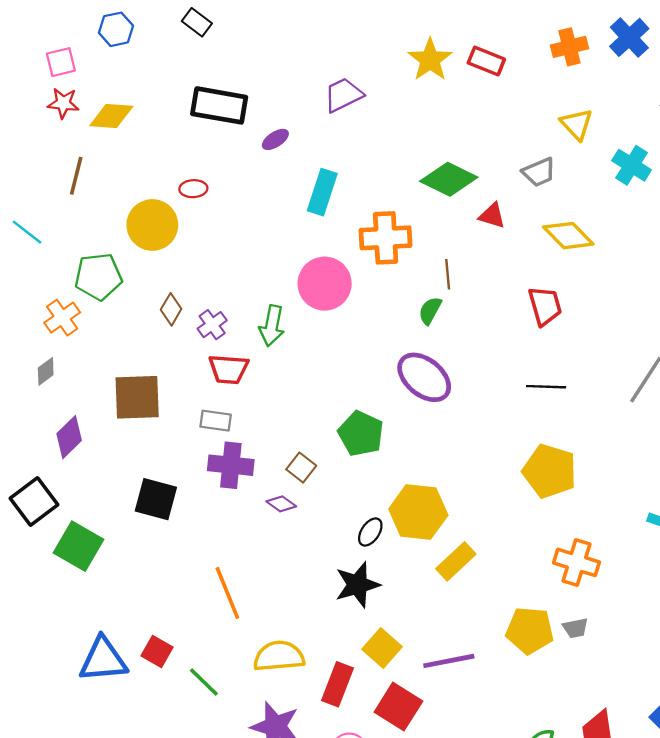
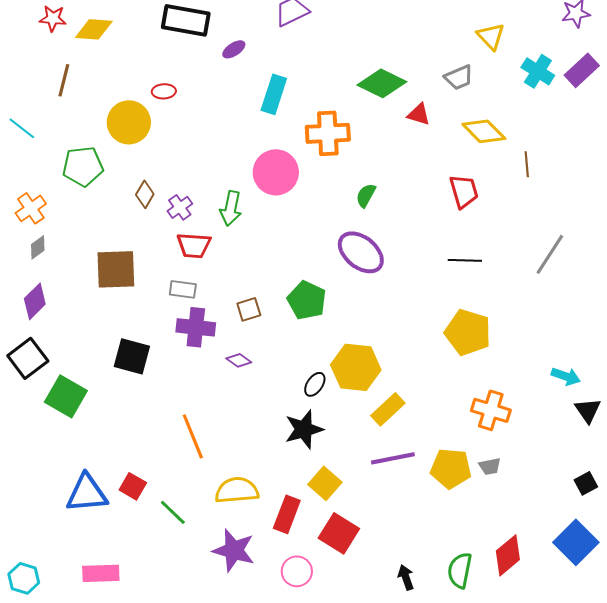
brown line: (448, 274) -> (527, 164), moved
orange cross: (62, 318) -> (31, 208), moved
purple diamond: (69, 437) -> (35, 301), moved
brown square: (301, 468) -> (249, 309), moved, turned 35
purple line: (449, 661) -> (393, 458), moved

